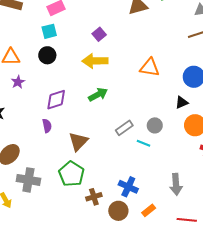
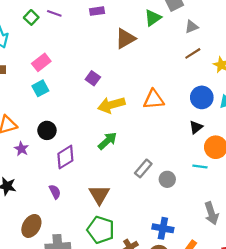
black circle: (47, 55) -> (47, 130), moved
yellow arrow: (95, 61) -> (111, 105), moved
gray circle: (155, 125) -> (167, 179), moved
purple semicircle: (47, 126) -> (55, 192), moved
cyan line: (144, 143) -> (200, 166), moved

